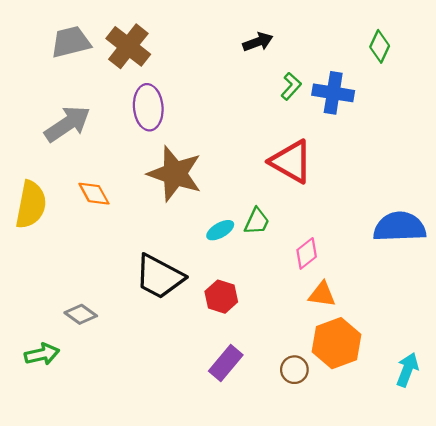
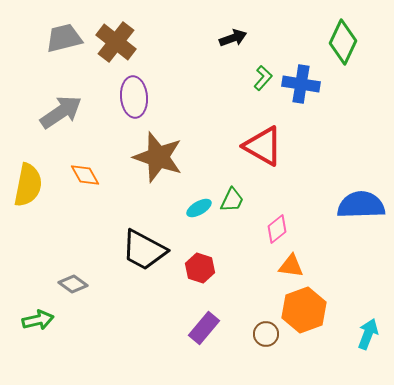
green diamond: (380, 46) -> (343, 42), size x1.5

